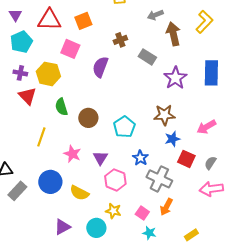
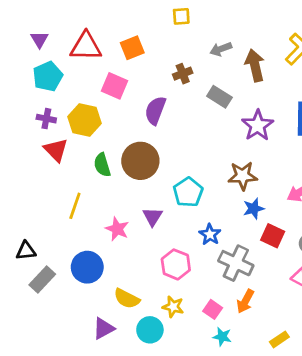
gray arrow: (155, 15) -> (221, 49), moved
brown circle: (88, 118) -> (140, 161), moved, size x1.4
purple triangle: (100, 158) -> (153, 217), moved
yellow semicircle: (79, 193) -> (127, 299), moved

